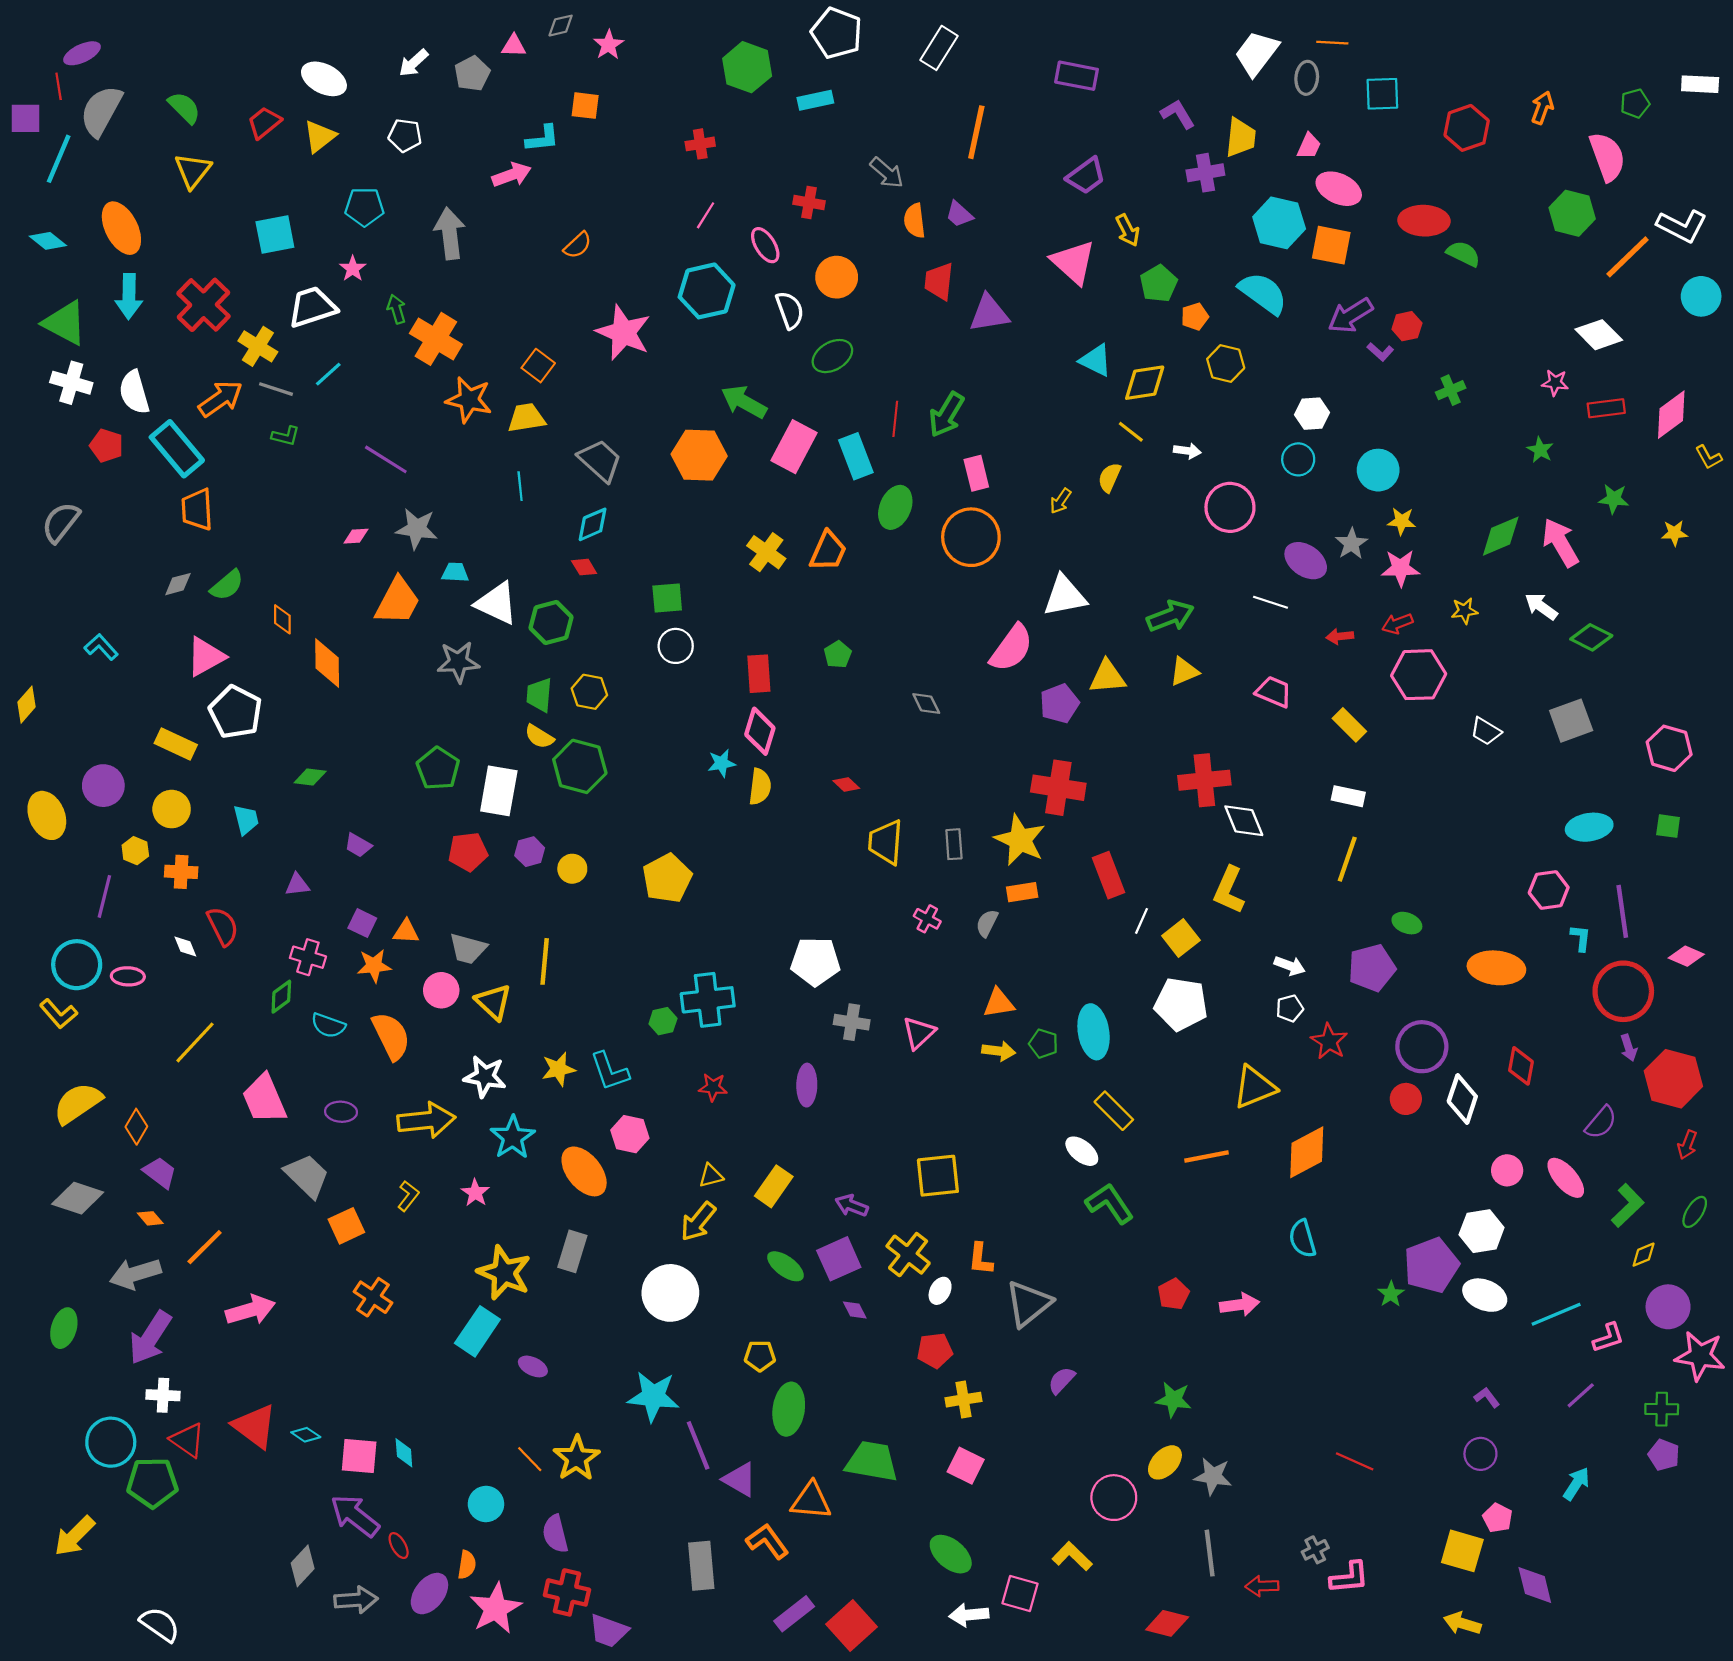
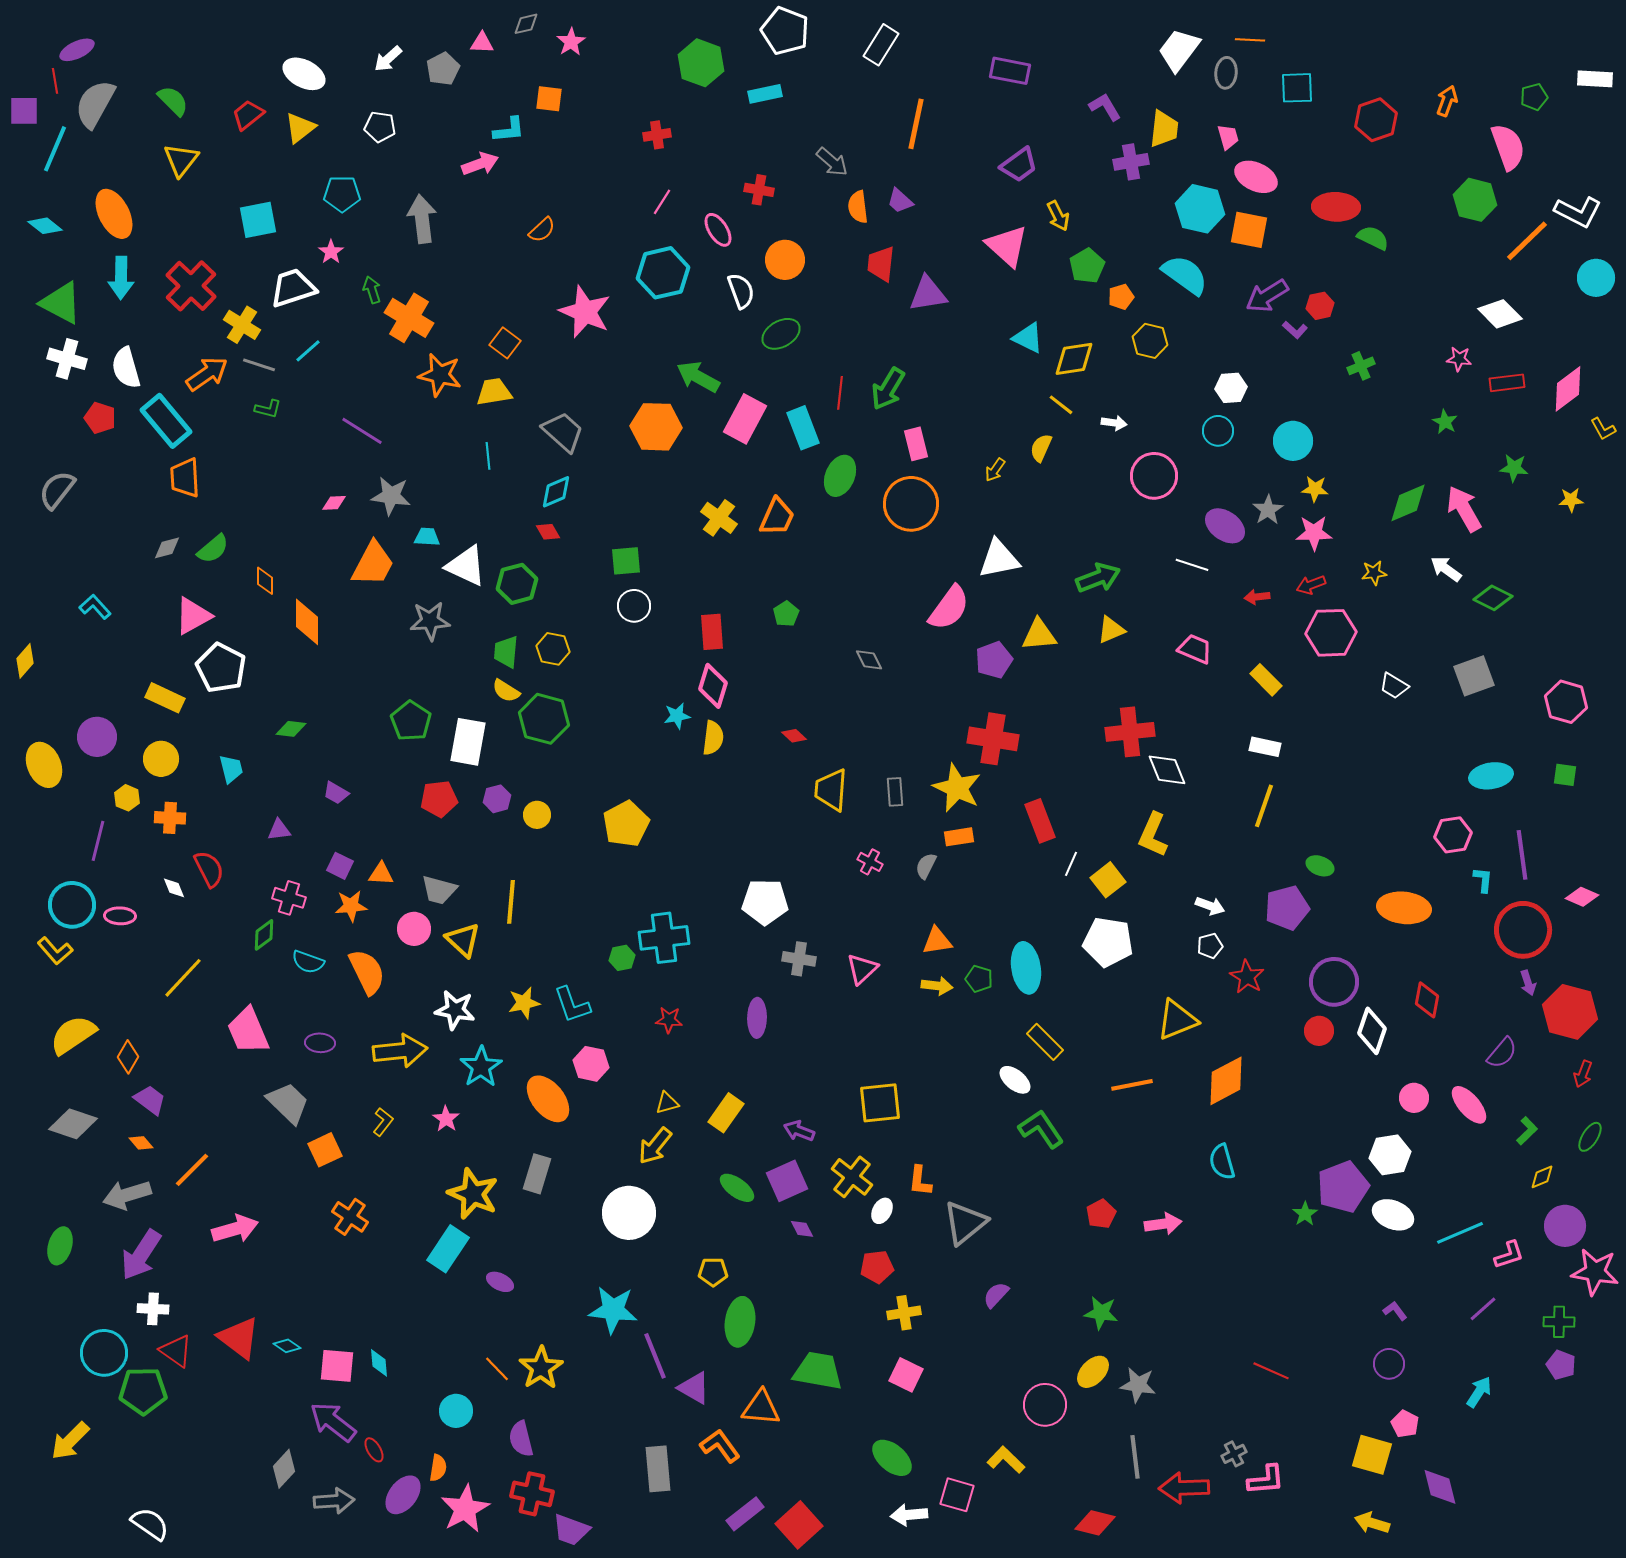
pink trapezoid: (1309, 146) -> (1228, 137), turned -40
green L-shape: (1628, 1206) -> (1527, 1131), size x0.7
red arrow: (1262, 1586) -> (1184, 1488), size x1.6

